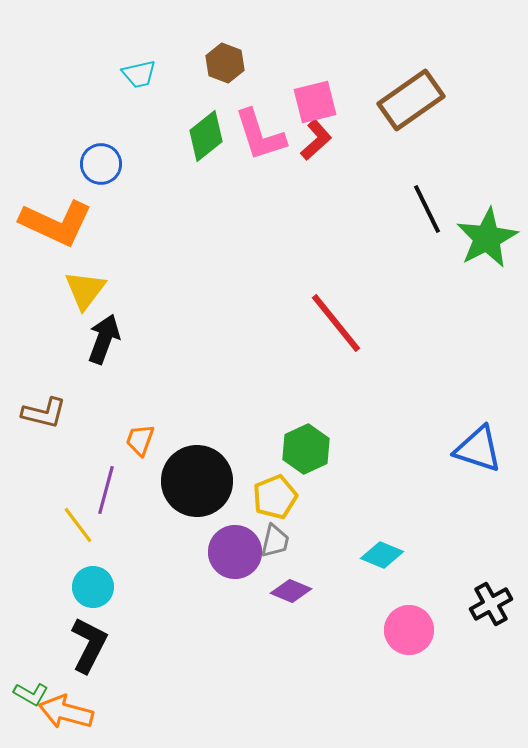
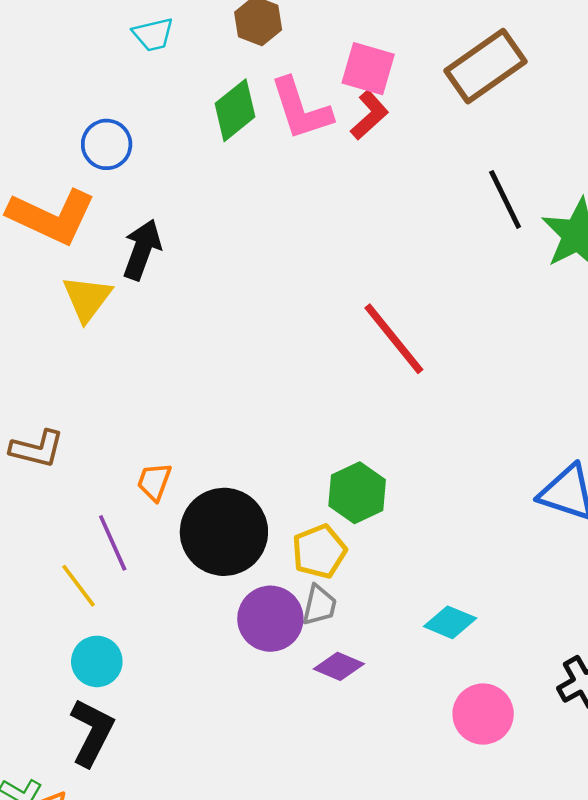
pink square: (315, 102) -> (368, 69), turned 30
black arrow: (104, 339) -> (142, 250), moved
purple line: (106, 490) -> (113, 543), turned -39

